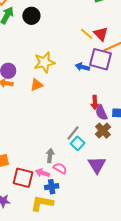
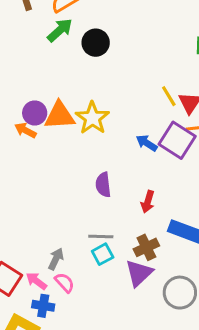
yellow star: (44, 62) -> (92, 118), turned 30
orange triangle: (37, 85) -> (60, 116), moved, size x1.5
purple semicircle: (101, 113) -> (103, 185), moved
gray line: (73, 133) -> (101, 236), turned 35
purple triangle: (97, 165) -> (139, 273), moved

